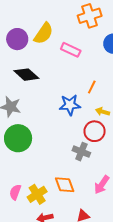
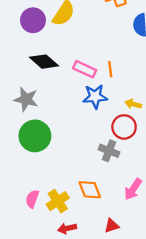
pink rectangle: (71, 50) -> (85, 69), moved
orange line: (92, 87) -> (110, 69), moved, turned -32

